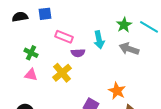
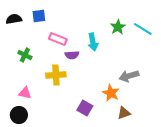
gray arrow: (129, 49) -> (129, 76), moved, turned -36
yellow cross: (62, 73) -> (56, 75), turned 36
pink triangle: (31, 75) -> (25, 93), moved

